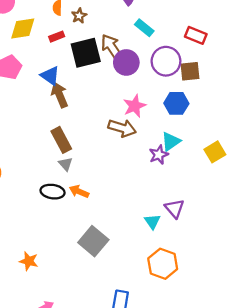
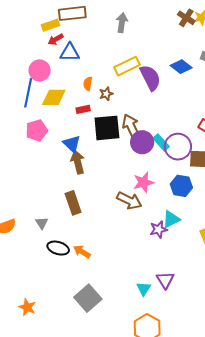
cyan rectangle: (144, 28) -> (161, 142), moved
gray triangle: (66, 164) -> (42, 223), moved

